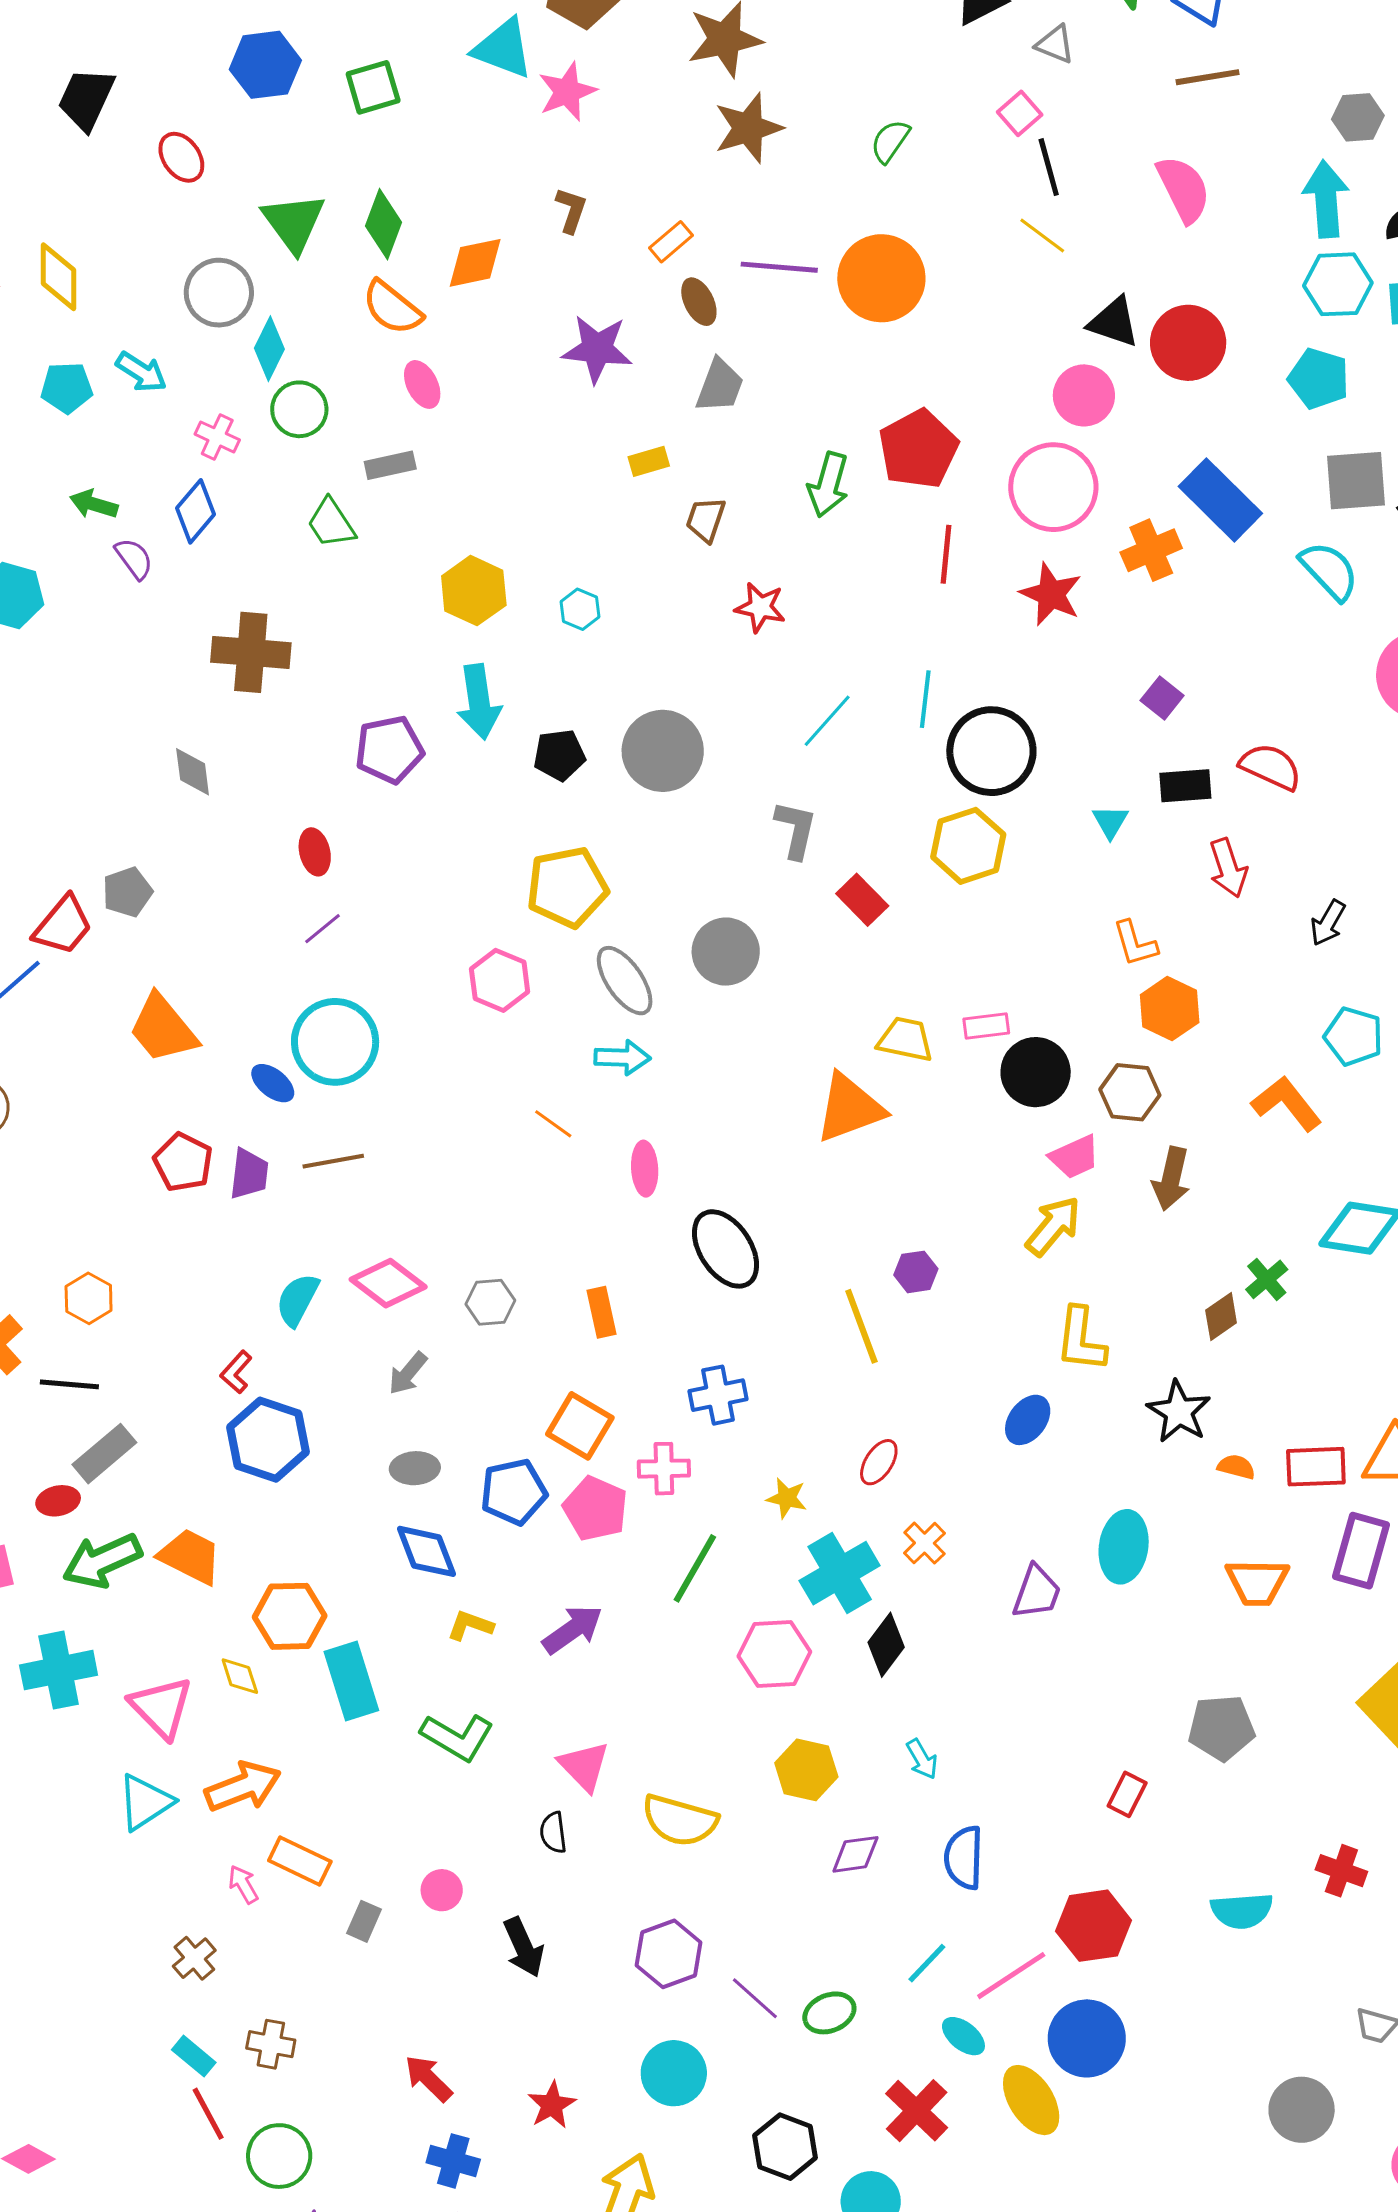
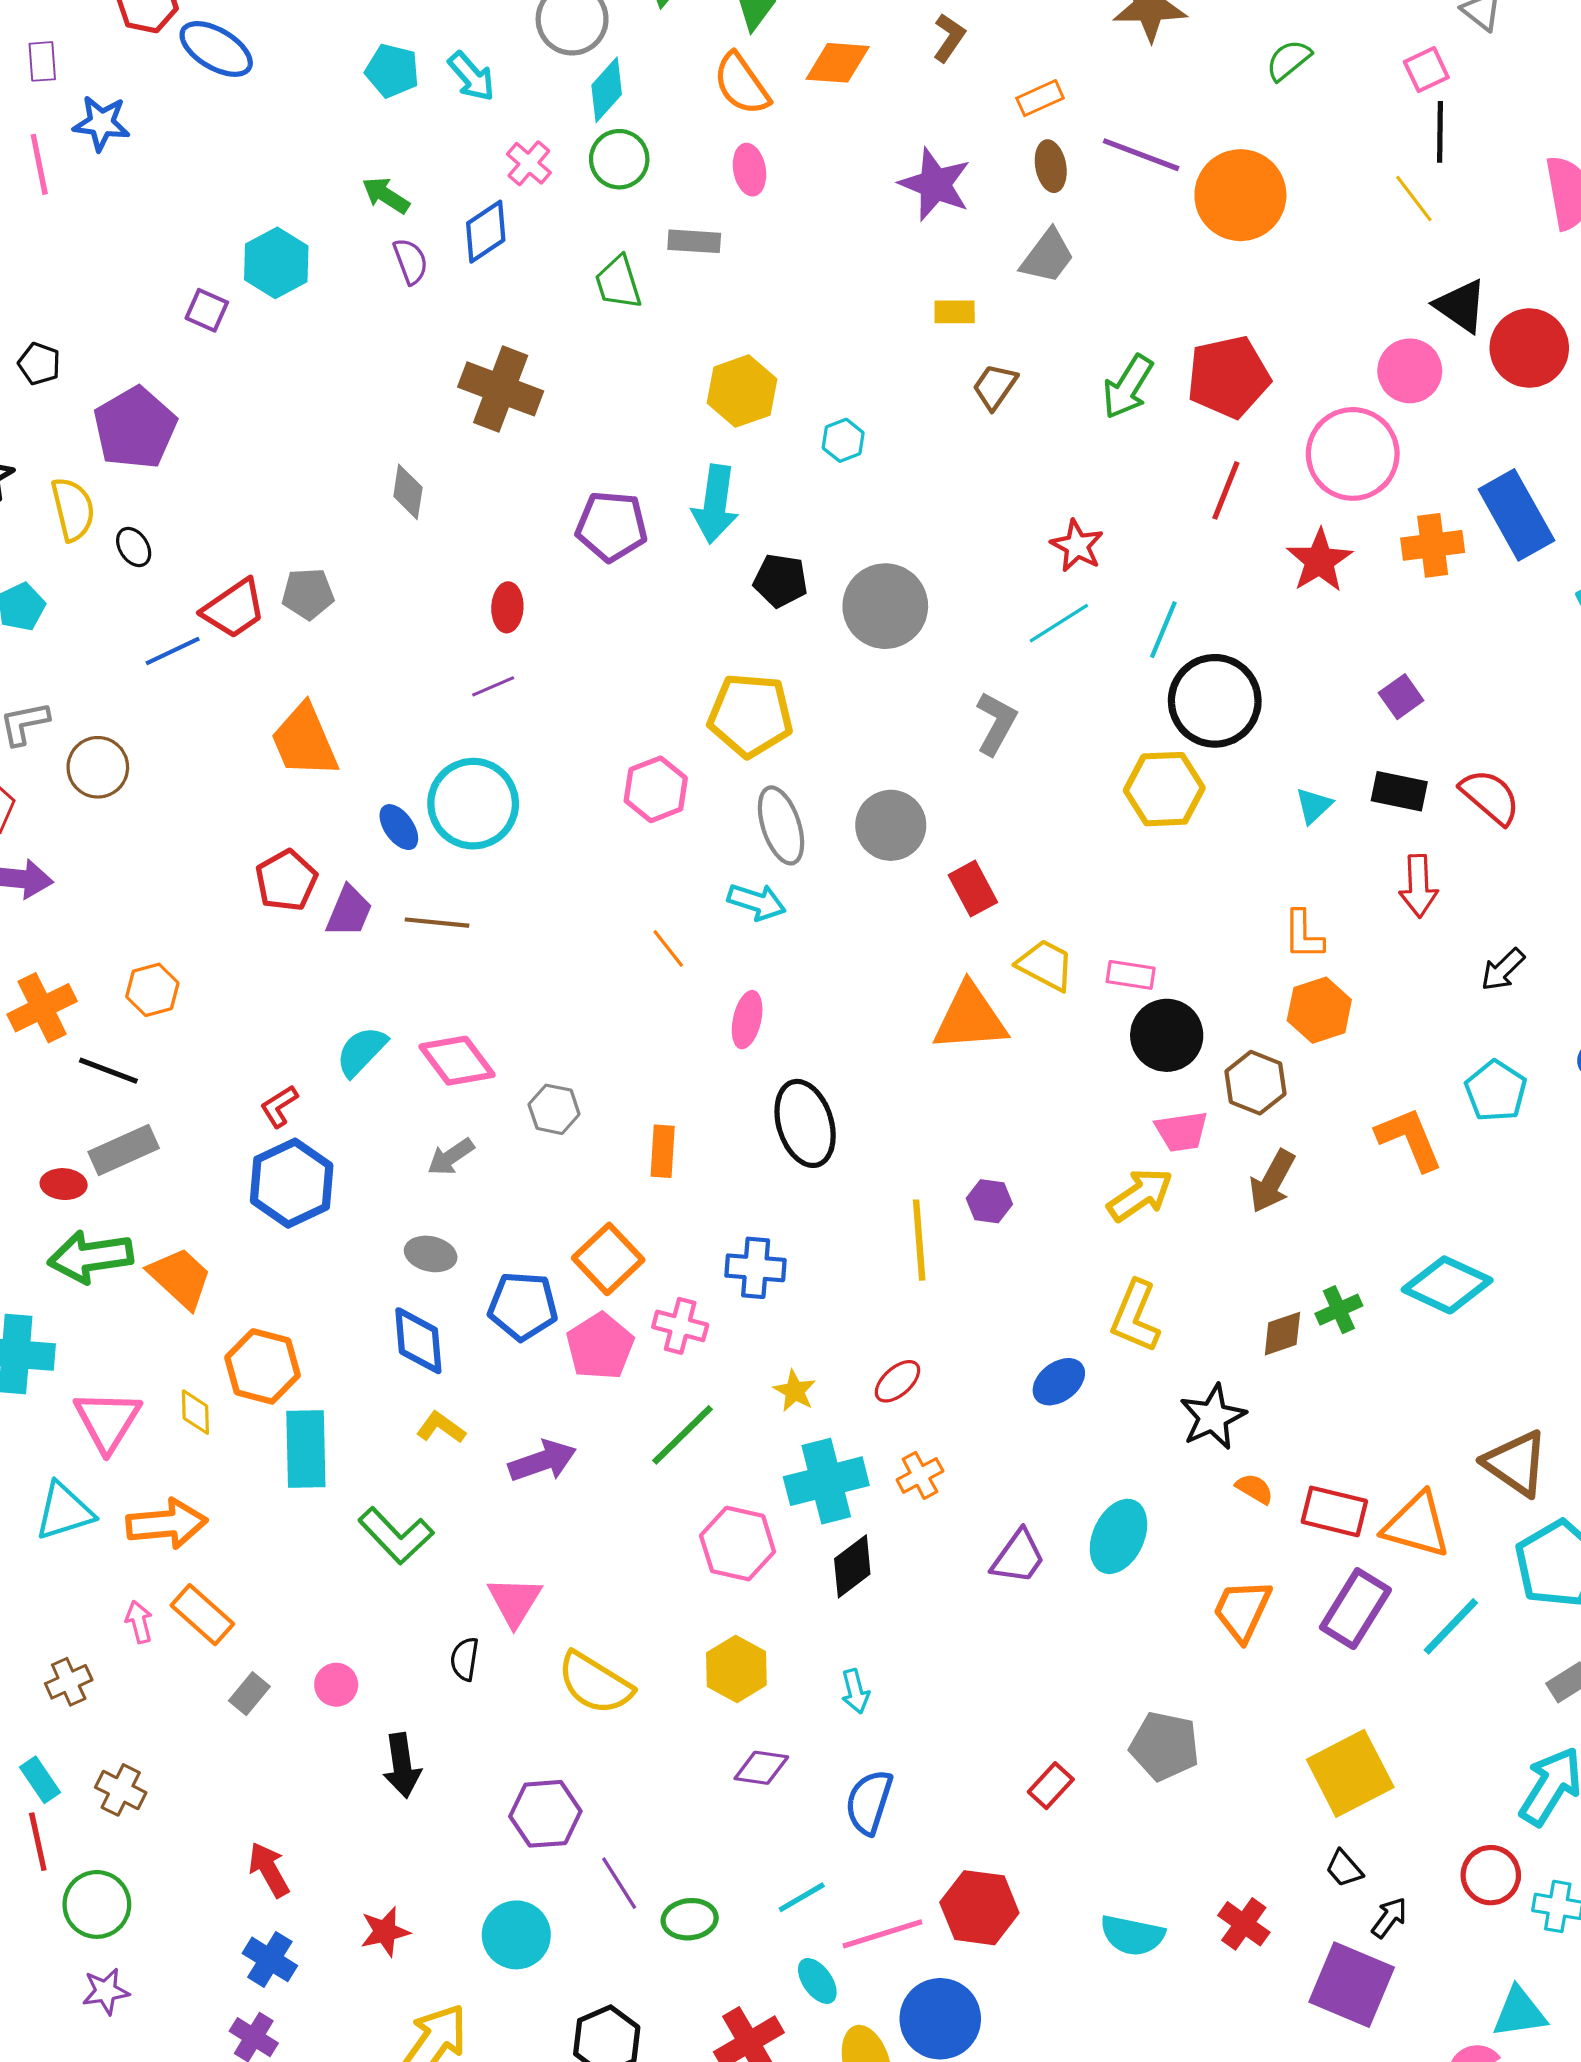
red star: (760, 607) -> (1077, 546), moved
red rectangle: (862, 900) -> (973, 889), moved
orange trapezoid: (1257, 1582) -> (1242, 1610), turned 98

